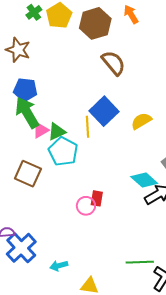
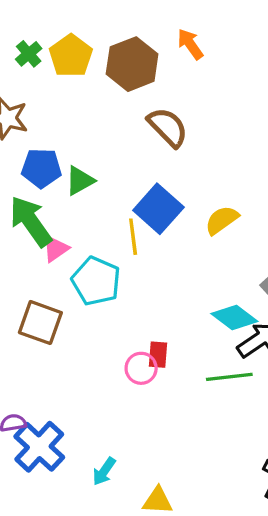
blue pentagon: (25, 90) -> (41, 168), moved
green triangle: (57, 132) -> (80, 181), moved
green line: (140, 262) -> (229, 377), moved
cyan arrow: (59, 266) -> (104, 471), turned -36

